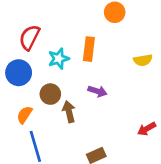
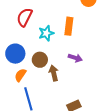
blue circle: (19, 73) -> (15, 54), moved

